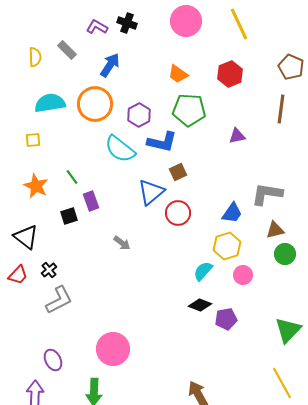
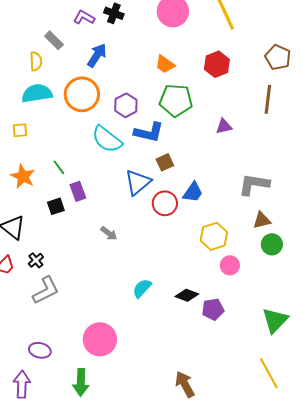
yellow semicircle: (35, 57) -> (36, 61), moved
blue trapezoid: (232, 213) -> (193, 192), moved
cyan semicircle: (203, 271) -> (142, 288), moved
purple ellipse: (53, 360) -> (40, 350), turned -50

